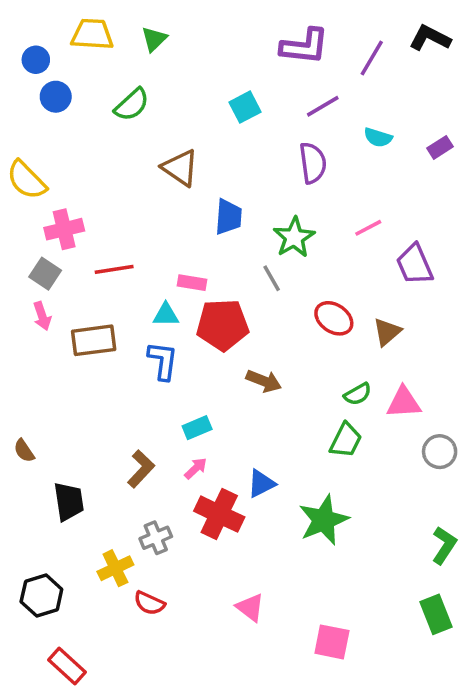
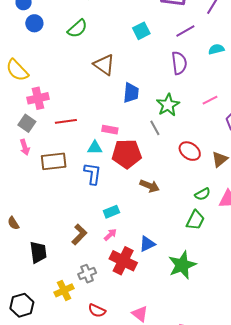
cyan semicircle: (378, 137) -> (216, 49), turned 147
red semicircle: (149, 603) -> (97, 311), moved

